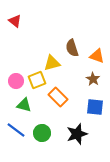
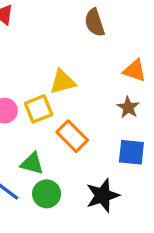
brown semicircle: (72, 48) -> (95, 22), moved
green triangle: (24, 105) -> (32, 163), moved

